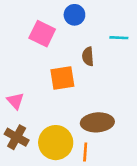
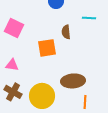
pink square: (42, 34) -> (14, 28), moved
pink triangle: (15, 101) -> (12, 65), turned -40
orange line: (85, 152) -> (85, 102), moved

